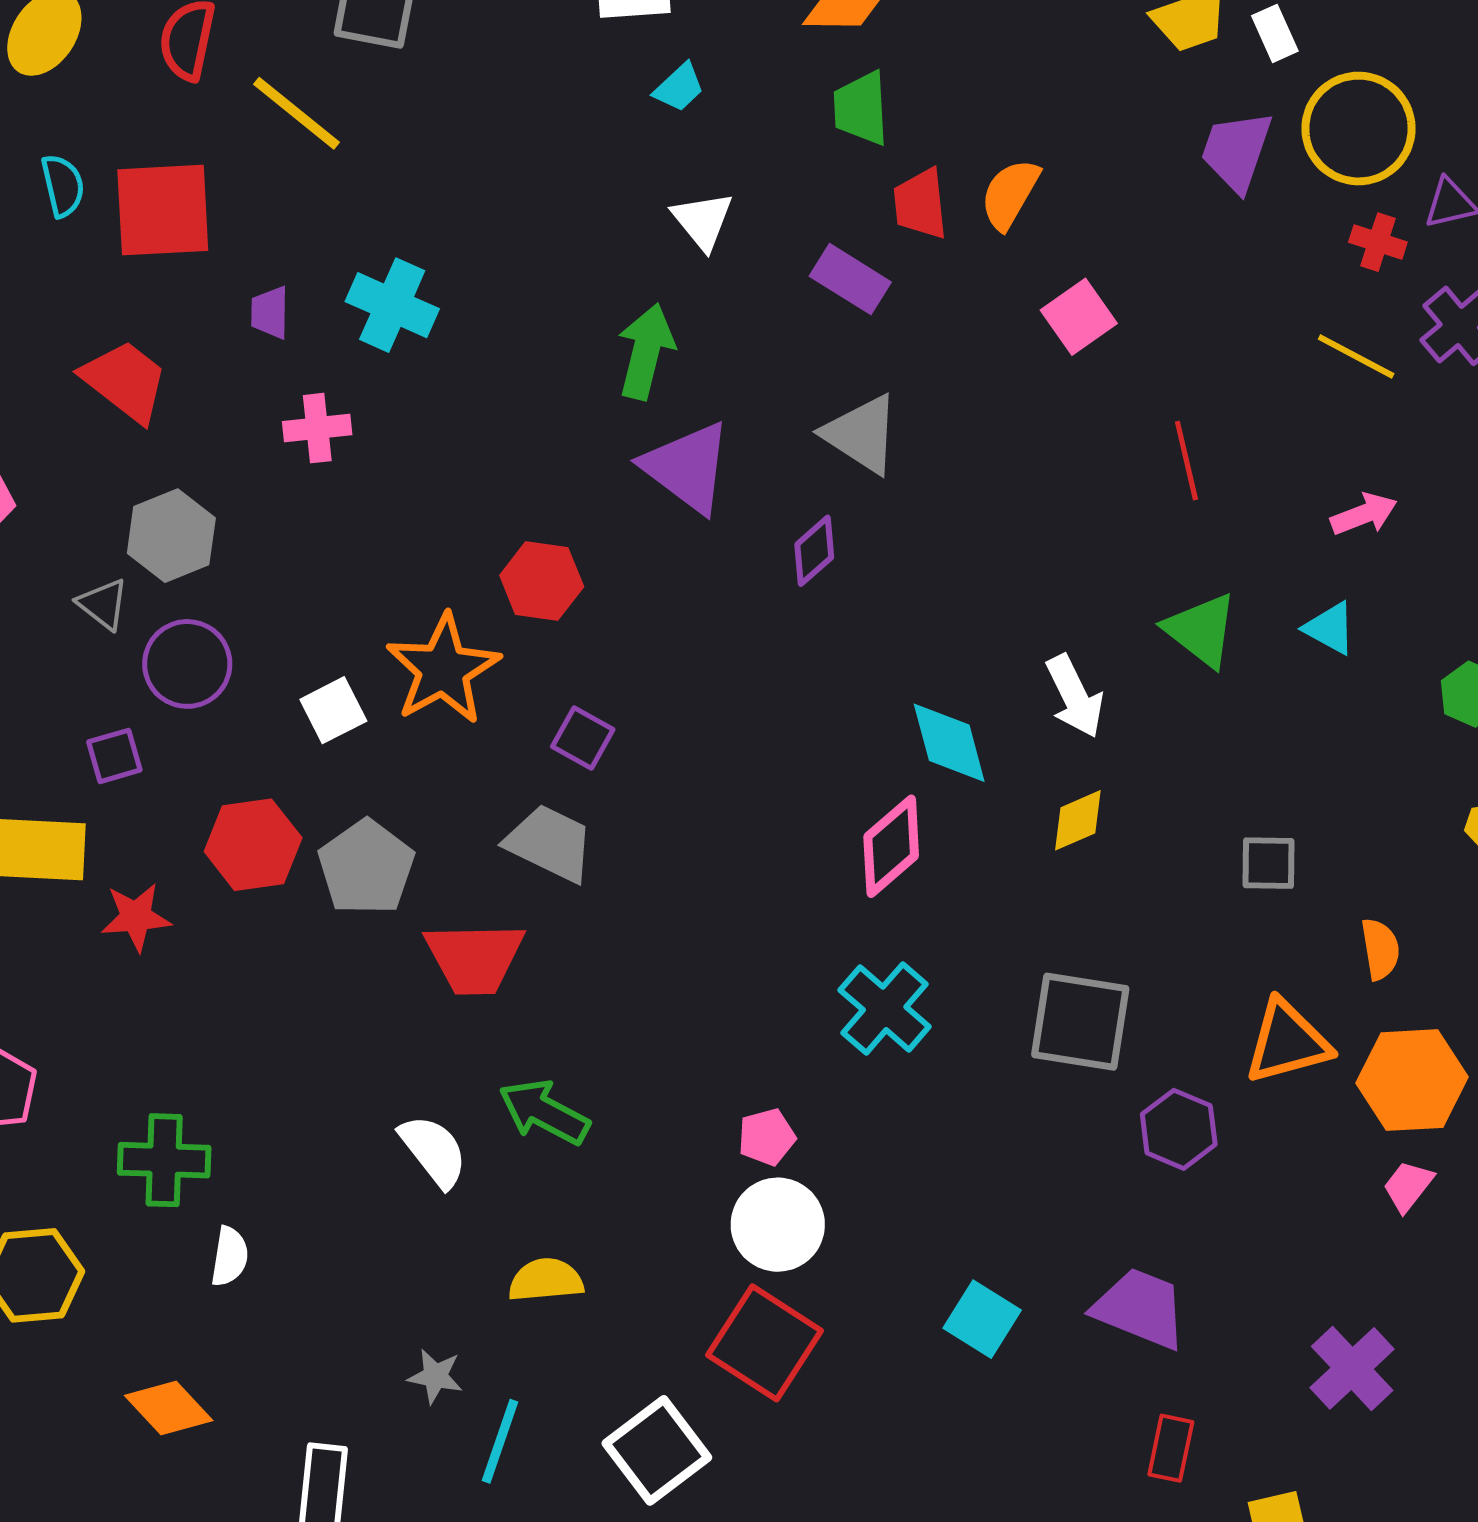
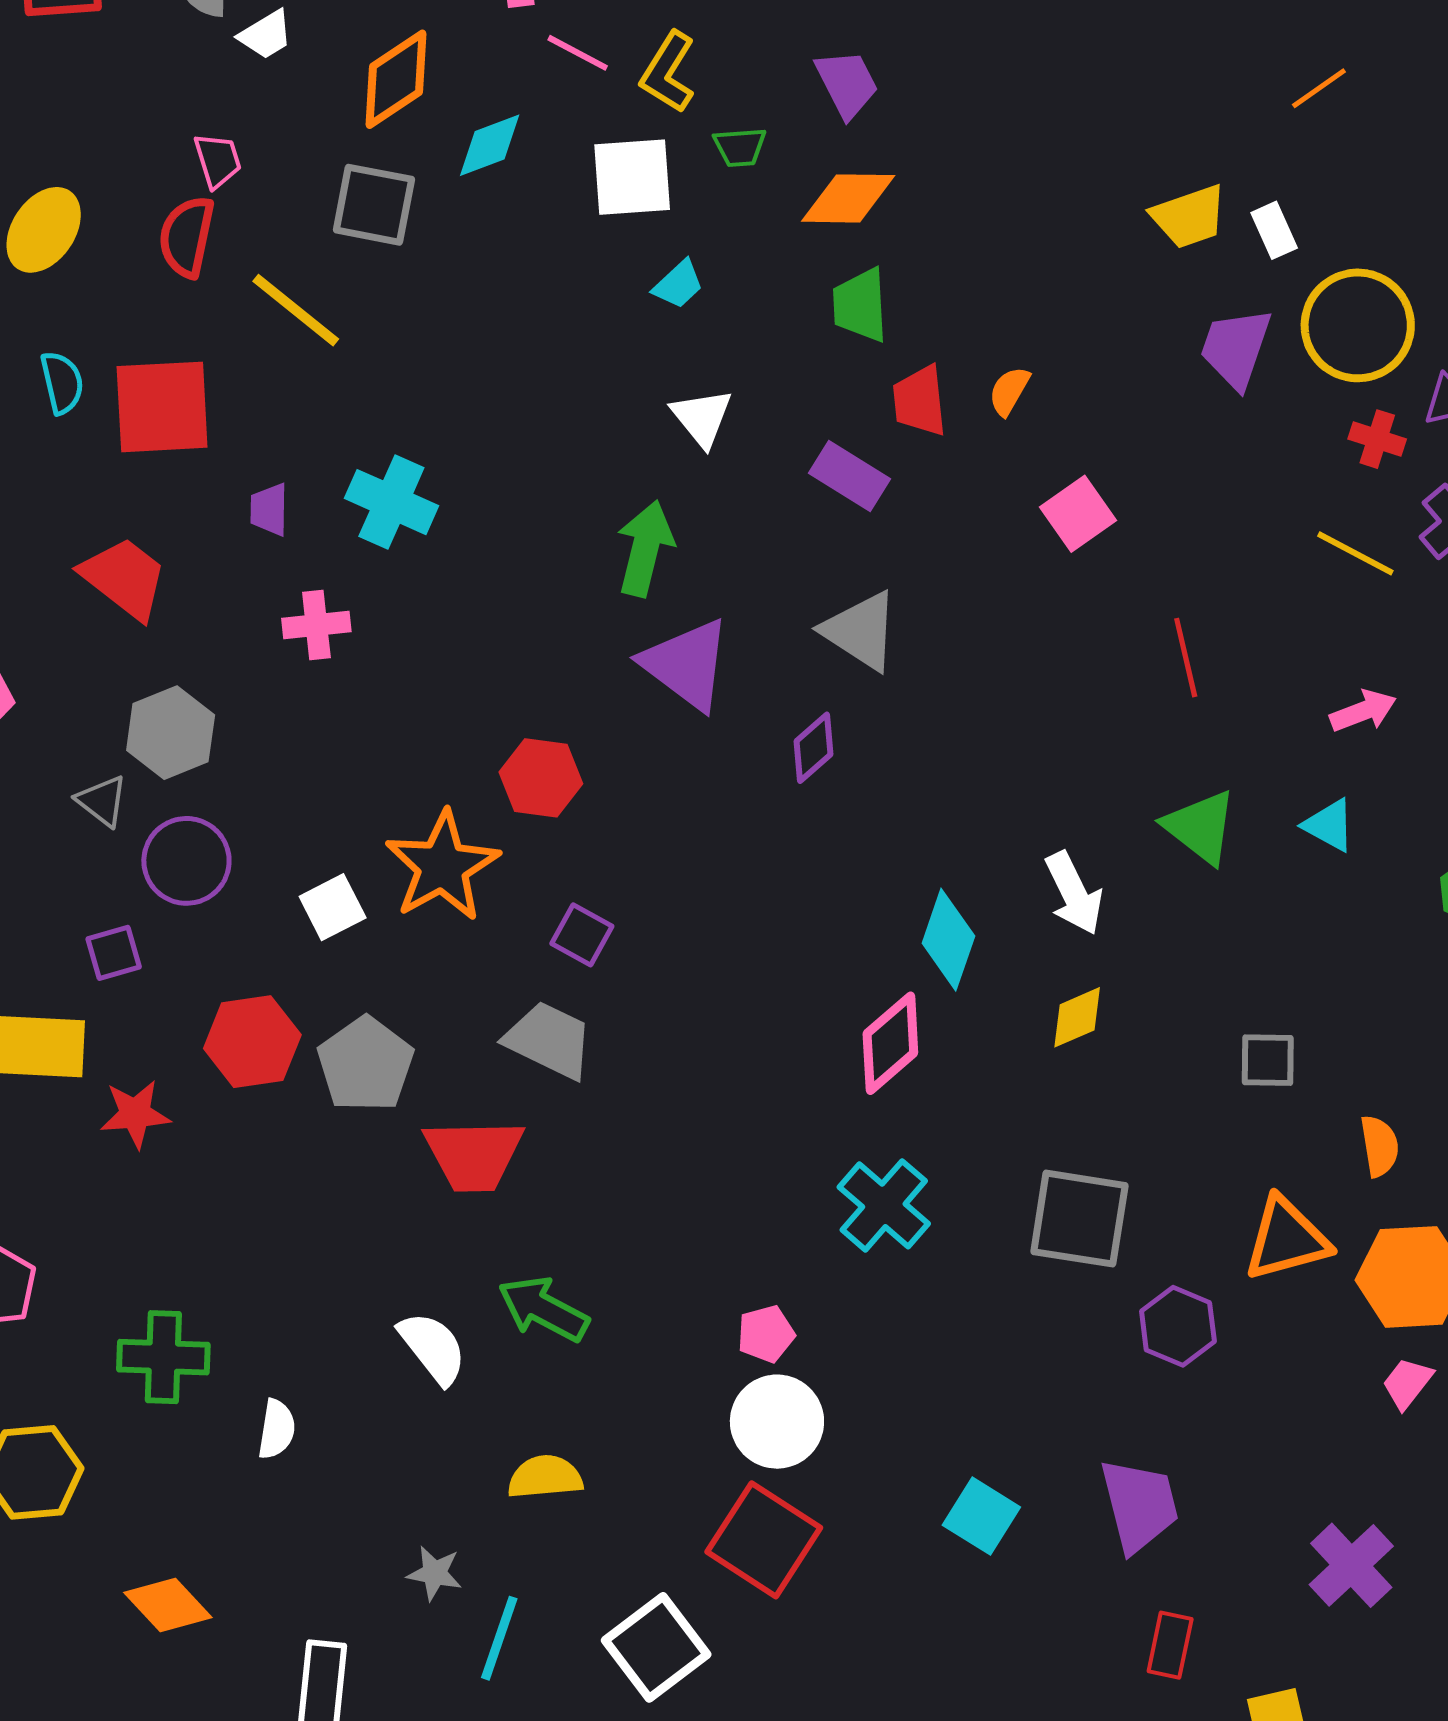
orange semicircle: (1010, 194) -> (1009, 391), size x0.7
cyan diamond: (949, 743) -> (948, 940), turned 34
white semicircle: (230, 1256) -> (277, 1429), moved
purple trapezoid: (1140, 1308) -> (1139, 1505), turned 54

